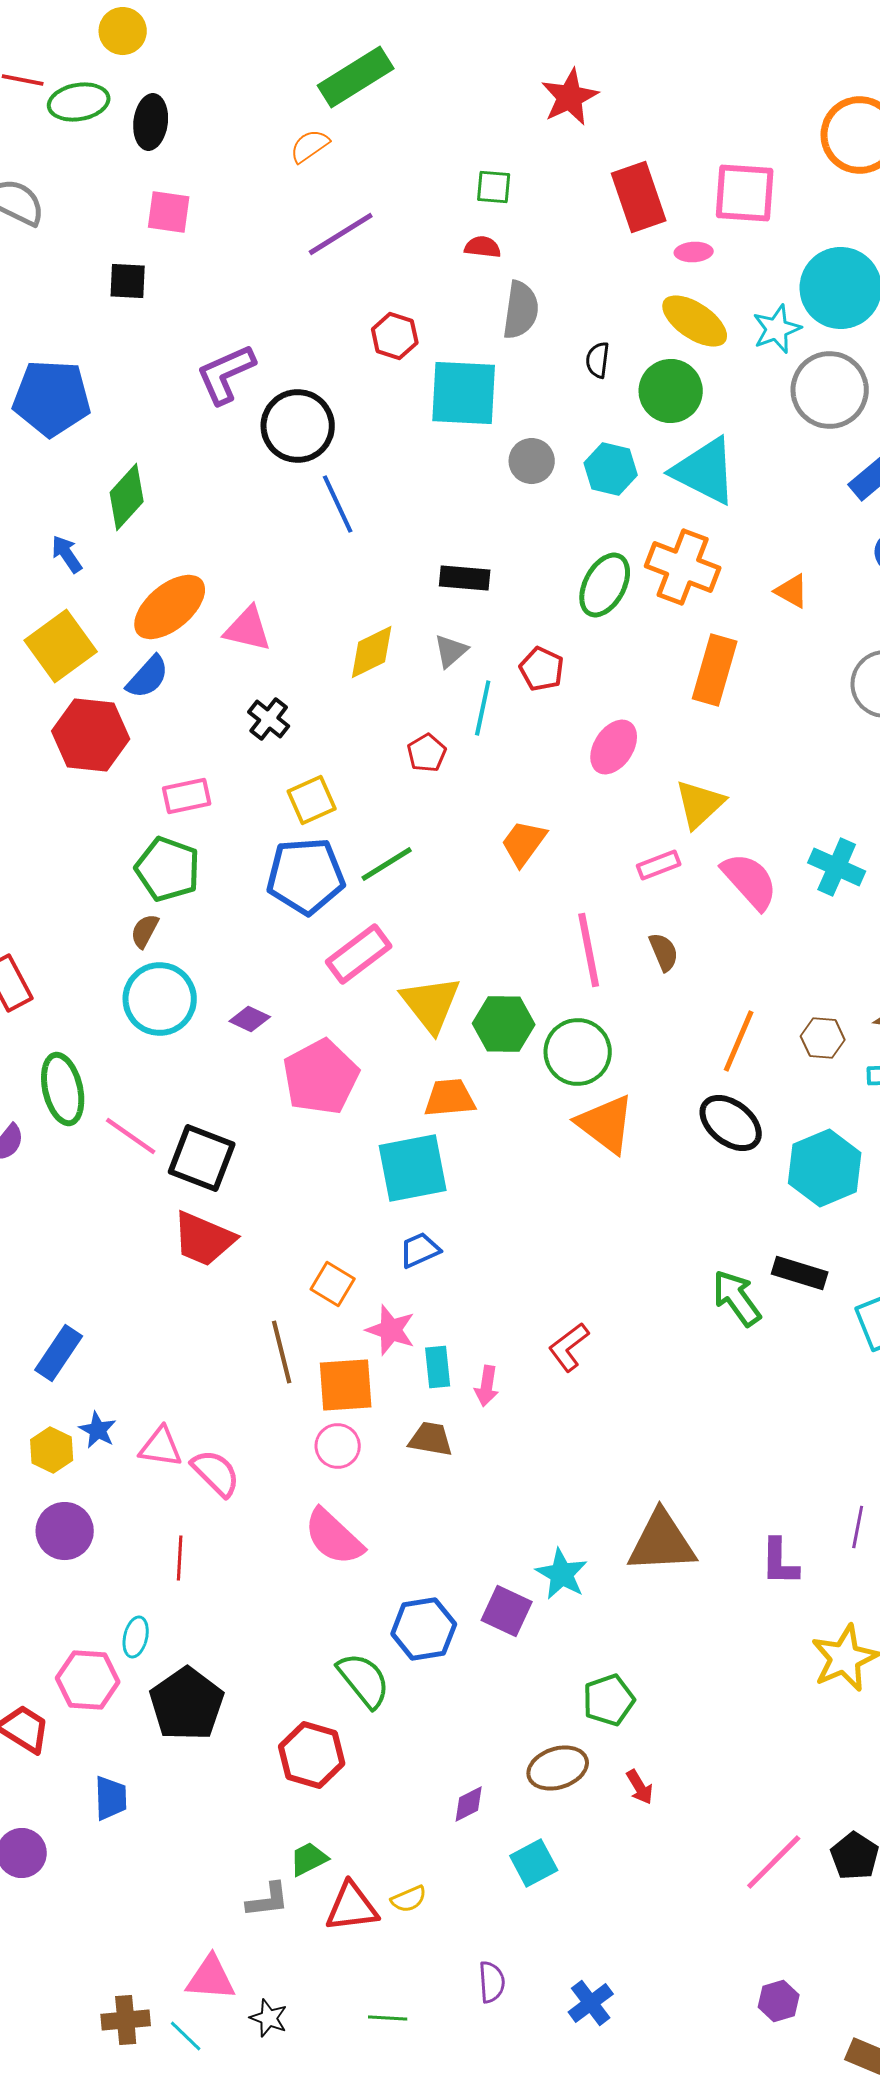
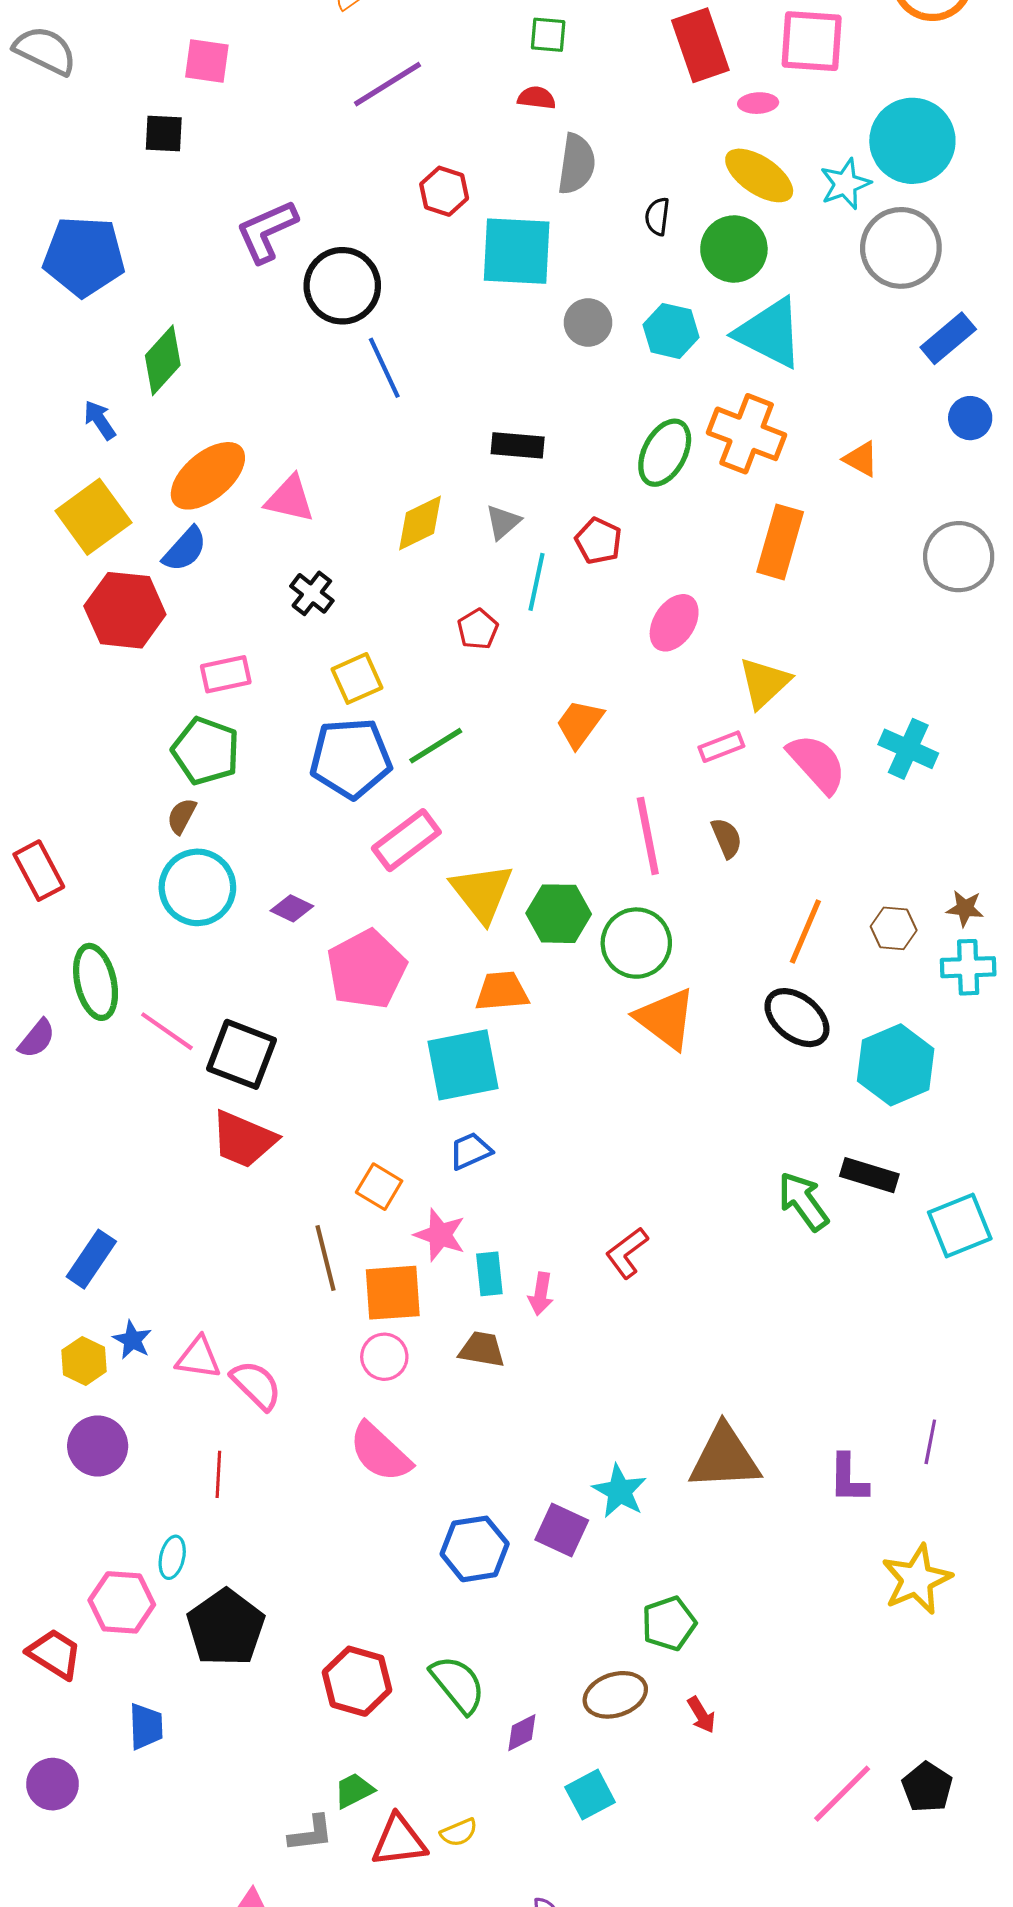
green semicircle: (364, 1680) -> (458, 1684), moved

